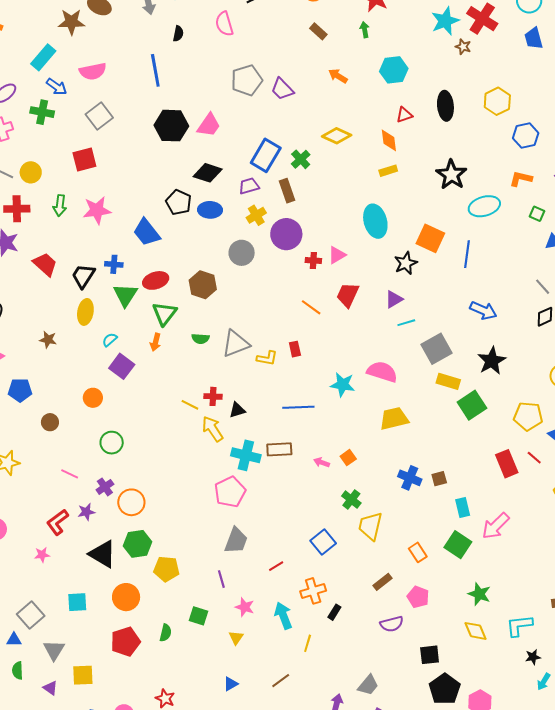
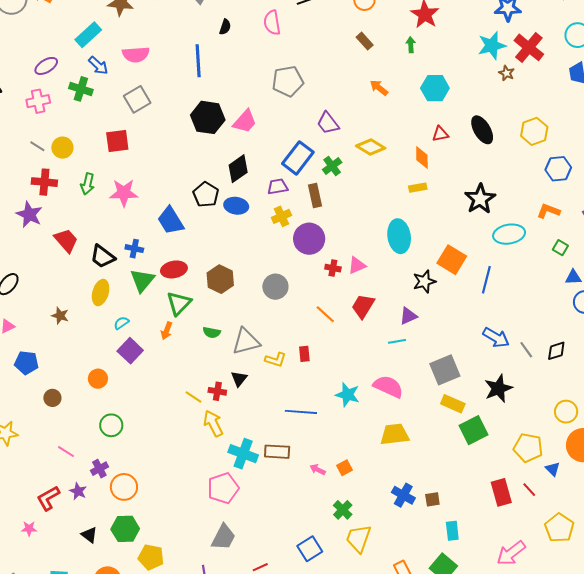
purple trapezoid: (282, 89) -> (328, 123), moved
black ellipse: (445, 106) -> (482, 130), turned -32
black diamond: (208, 173) -> (238, 169), turned -60
gray circle: (242, 253) -> (275, 287), moved
black trapezoid: (83, 276) -> (103, 256), turned -92
gray line: (543, 287) -> (526, 350), moved
cyan line: (406, 323) -> (397, 341), moved
black triangle: (237, 410) -> (239, 379), moved, turned -42
purple star: (86, 512) -> (78, 491), turned 30
pink arrow: (496, 526) -> (511, 553), moved
black triangle: (103, 554) -> (89, 535), size x0.6

